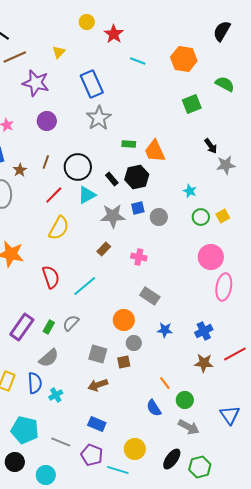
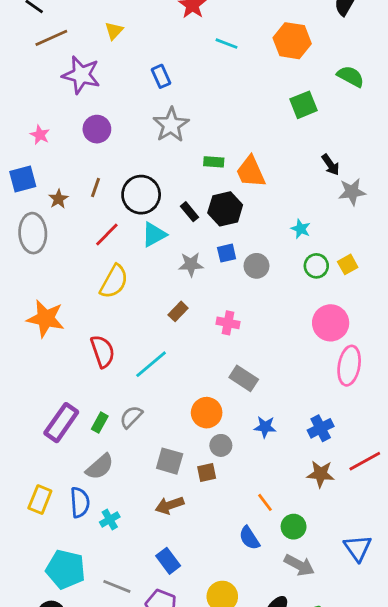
blue rectangle: (92, 84) -> (161, 76), size x0.6
gray star: (113, 216) -> (191, 264), size x0.7
blue rectangle: (97, 424) -> (168, 561), turned 30

